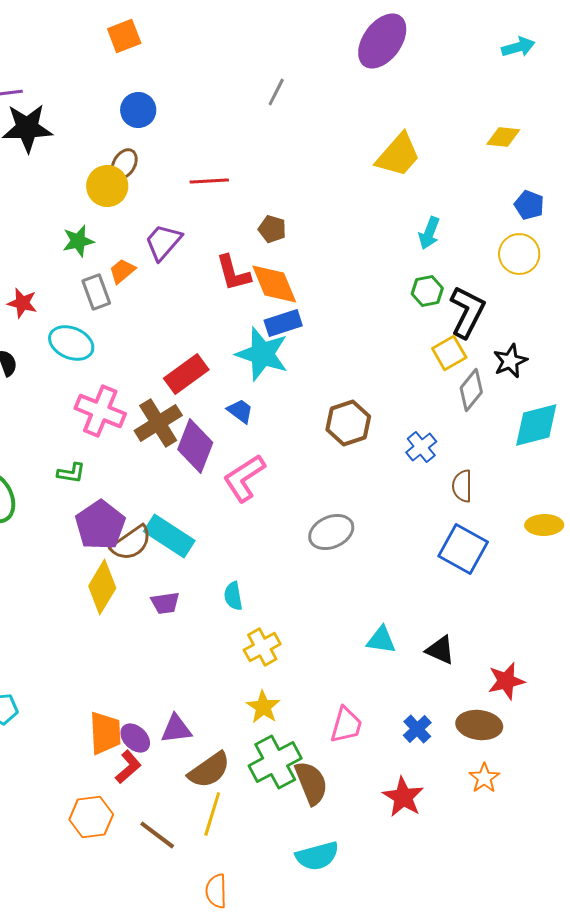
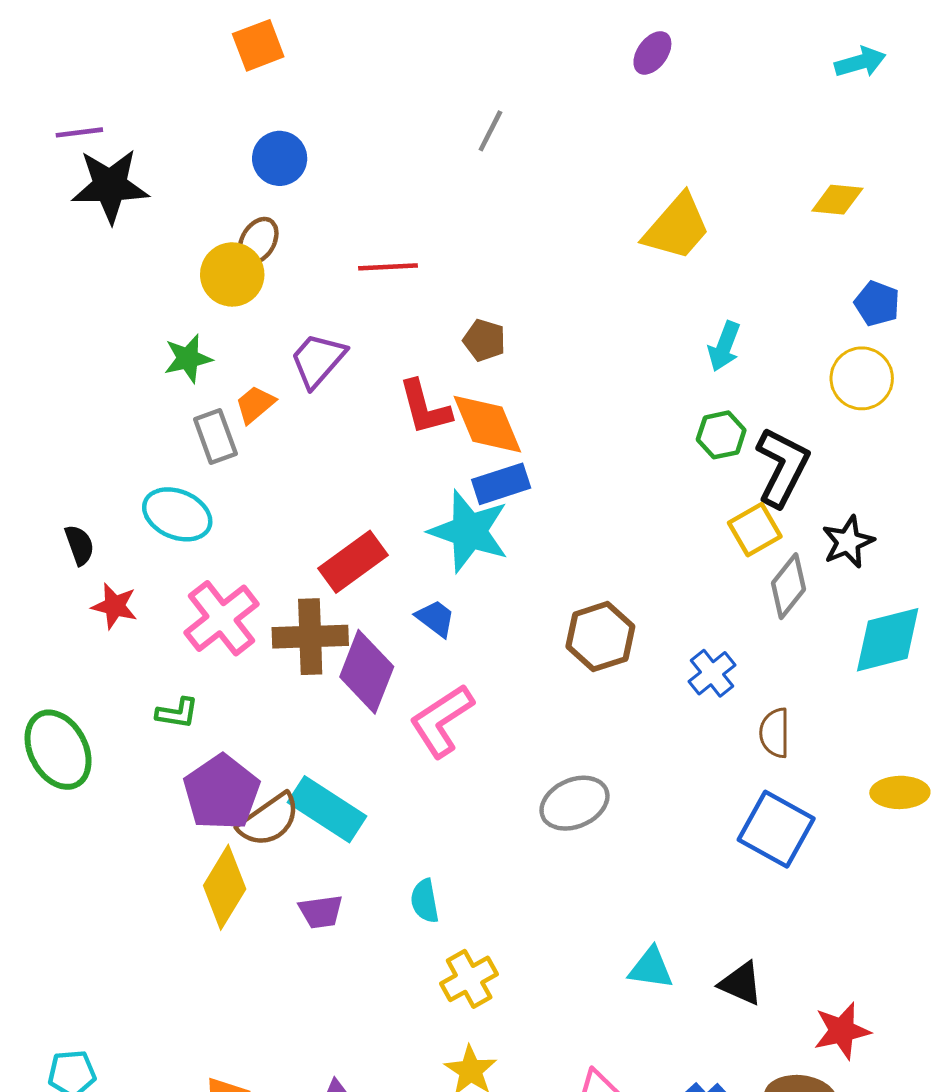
purple ellipse: (382, 41) -> (652, 53), size x0.5
red star: (22, 303) -> (115, 606), moved
pink cross: (100, 411) -> (222, 618), turned 30
brown cross: (158, 423) -> (310, 637), turned 30

